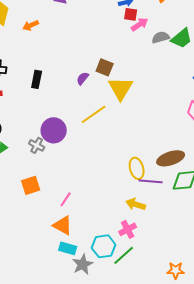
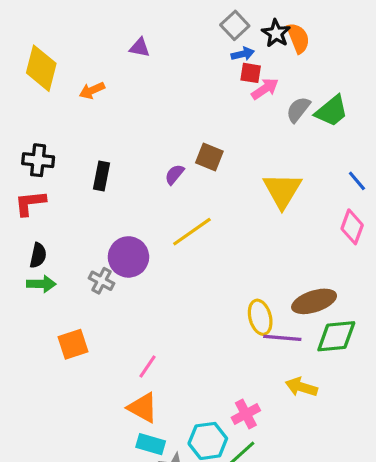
gray semicircle: (161, 37) -> (298, 109), turned -36
yellow triangle: (121, 88) -> (282, 190), moved
orange square: (31, 185) -> (73, 344), moved
yellow arrow: (136, 204) -> (301, 387), moved

